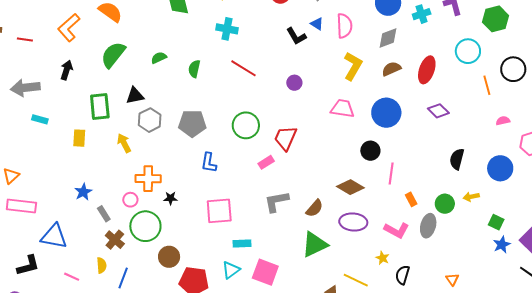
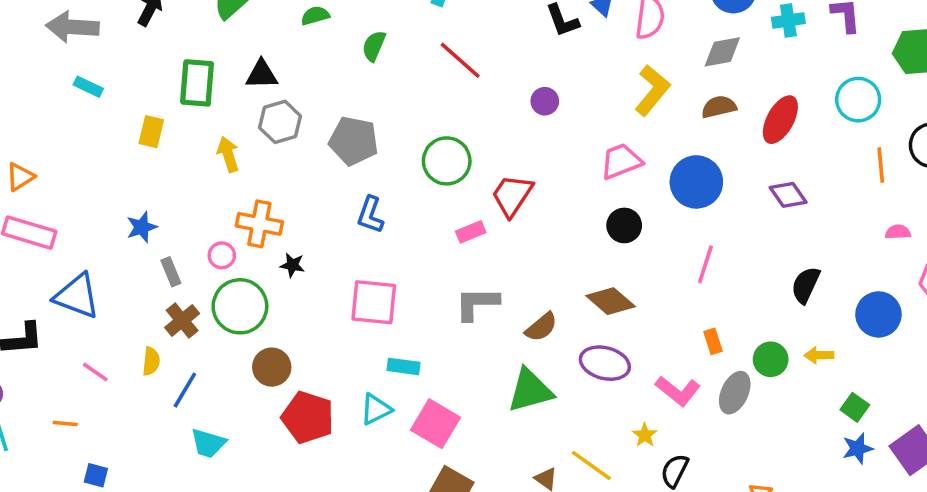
pink trapezoid: (343, 108) -> (621, 161), turned -40
black circle: (370, 151) -> (624, 225), moved
pink line: (391, 173) -> (705, 264), moved

